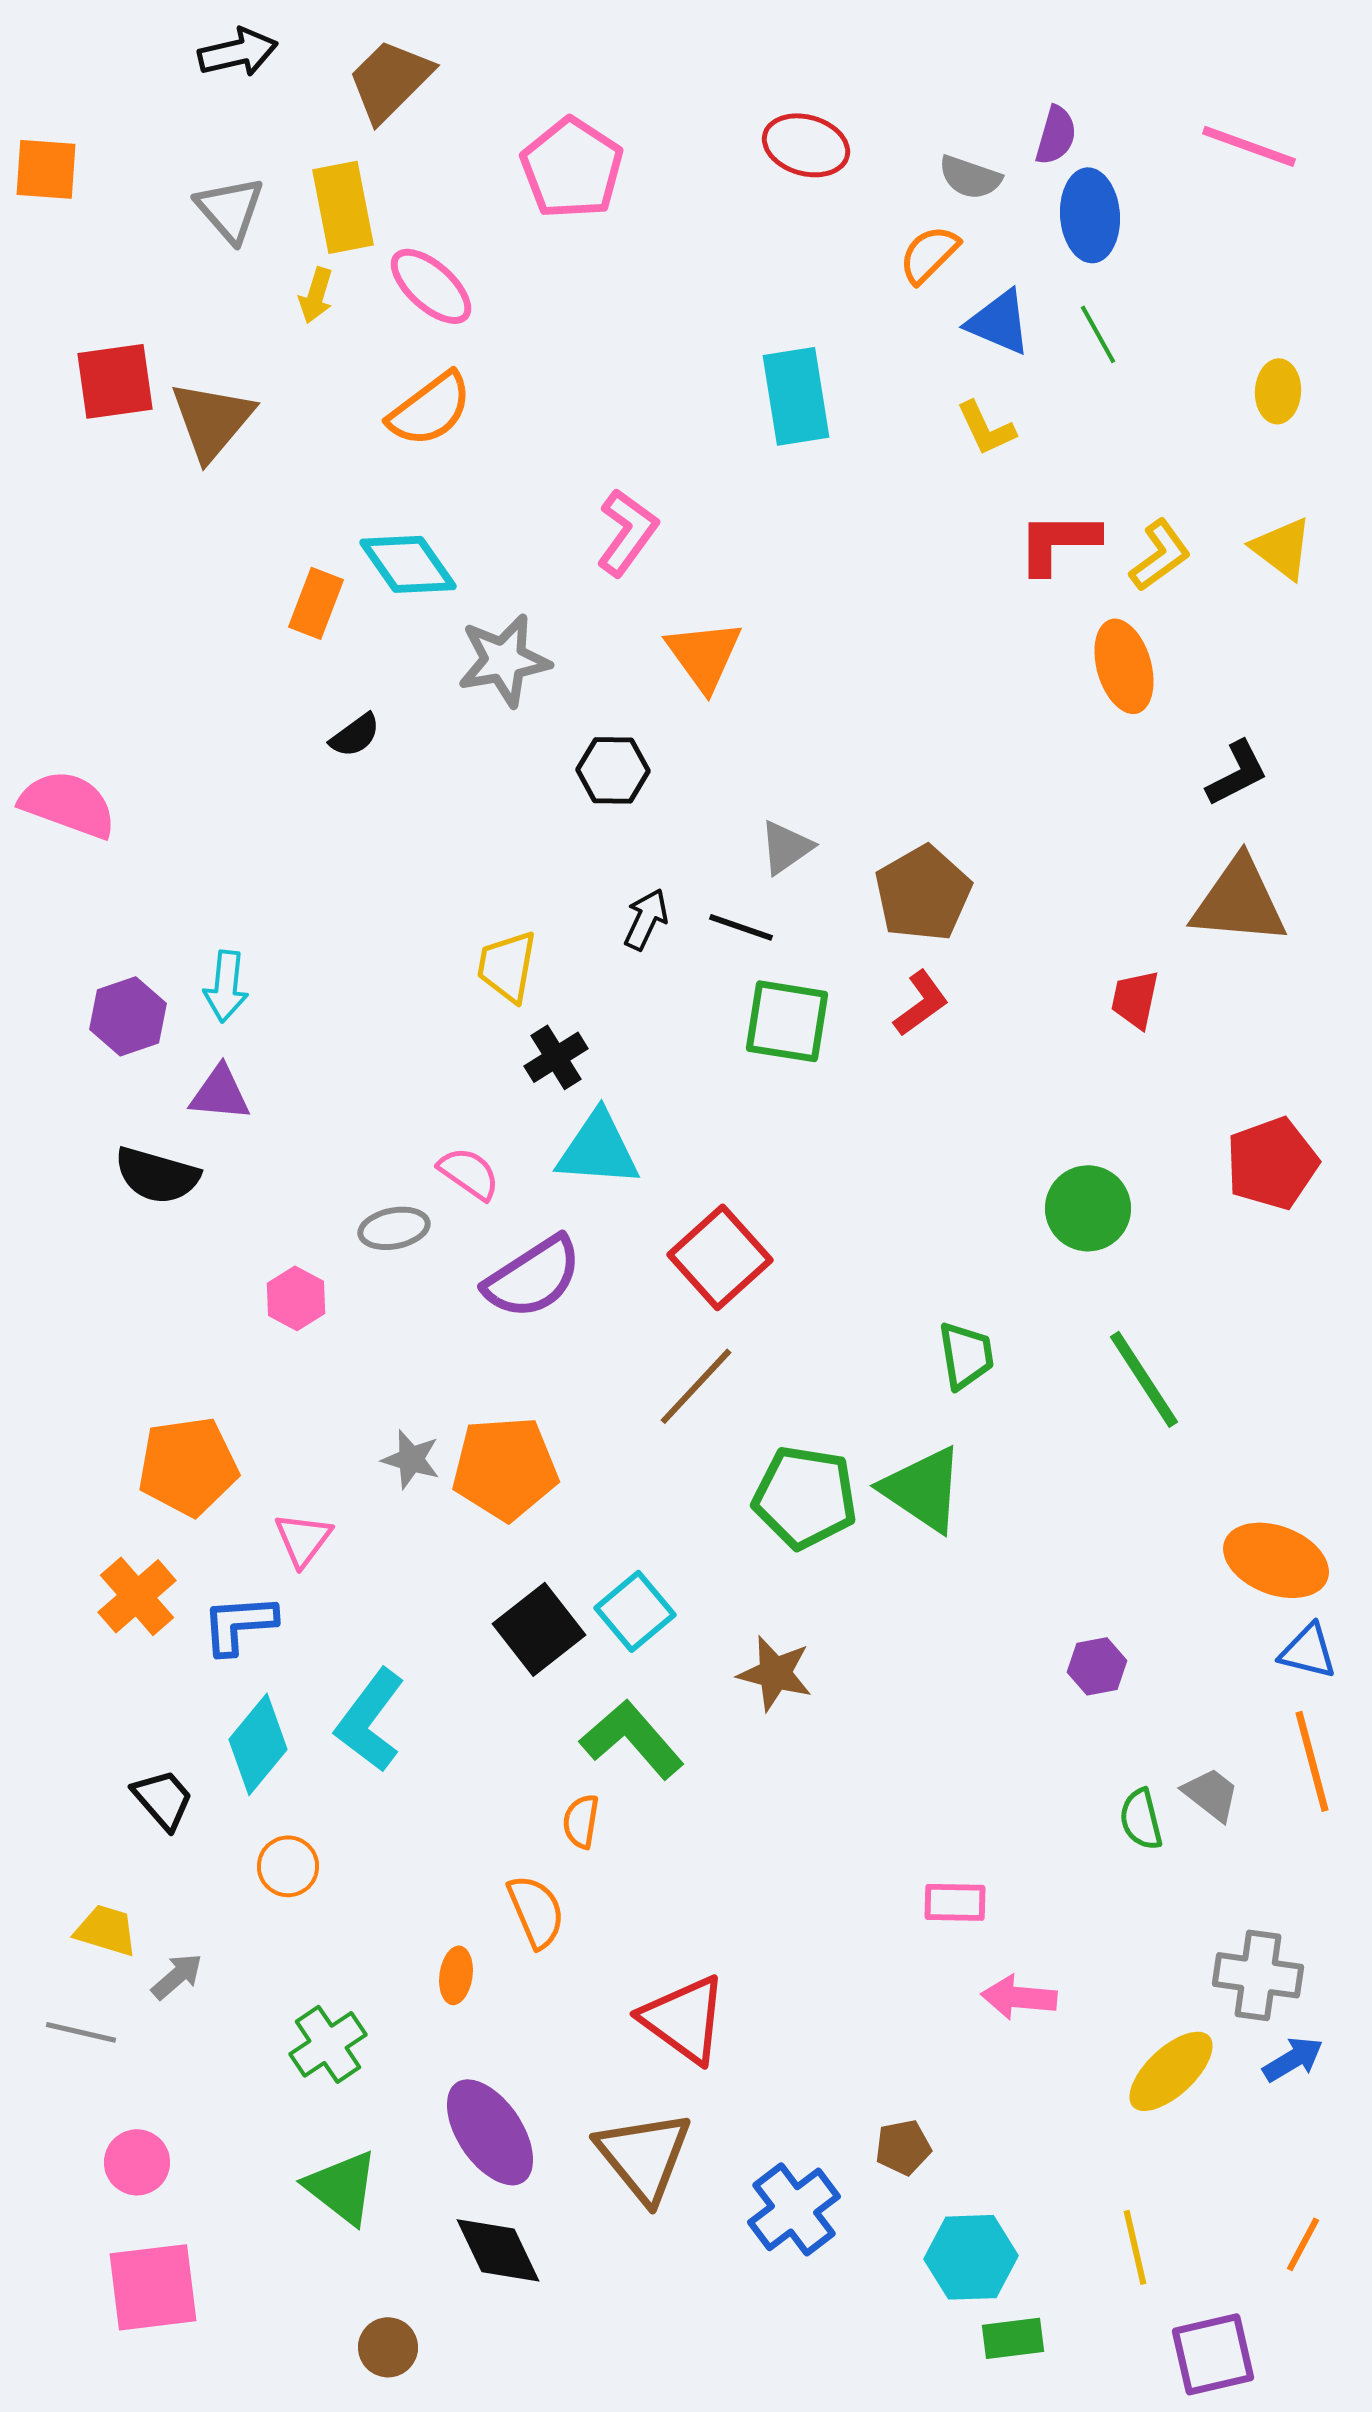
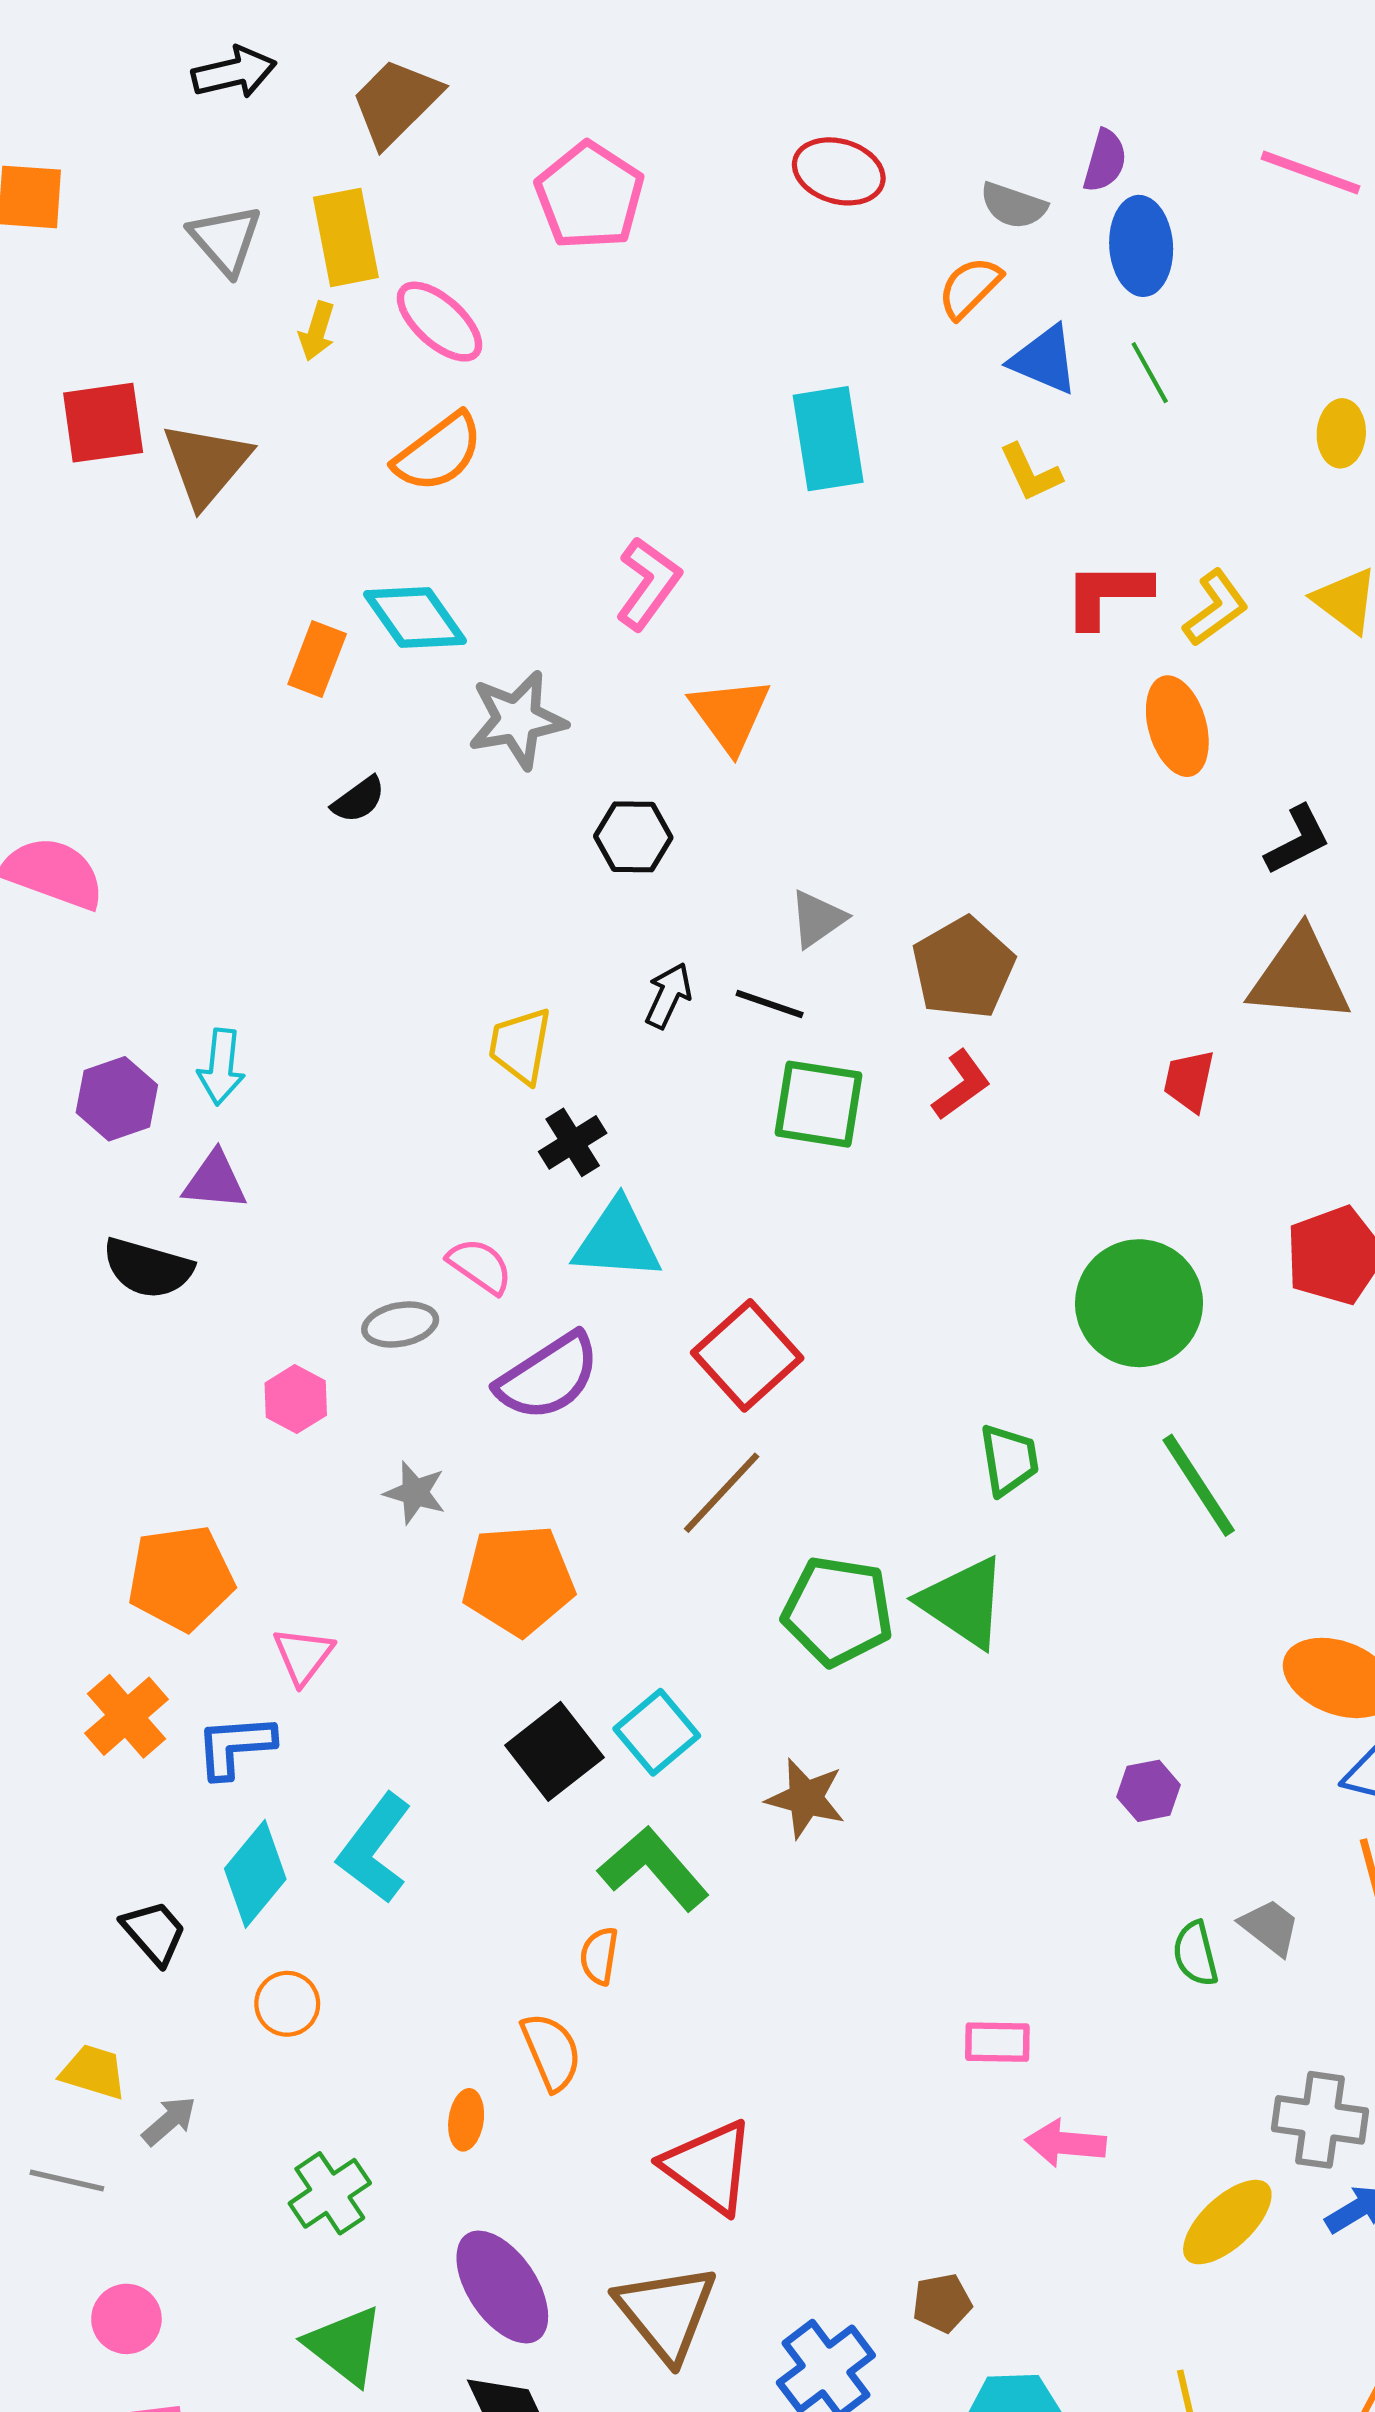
green circle: (1088, 1208) -> (1139, 1303), size x1.4
gray star: (411, 1459) -> (415, 1493), moved

